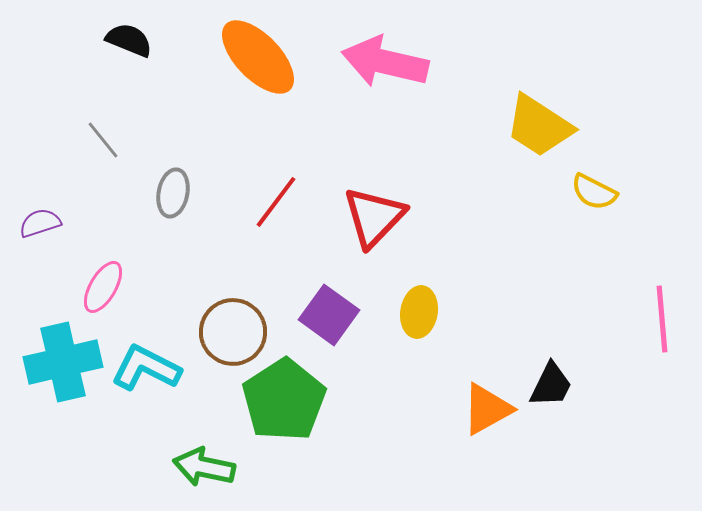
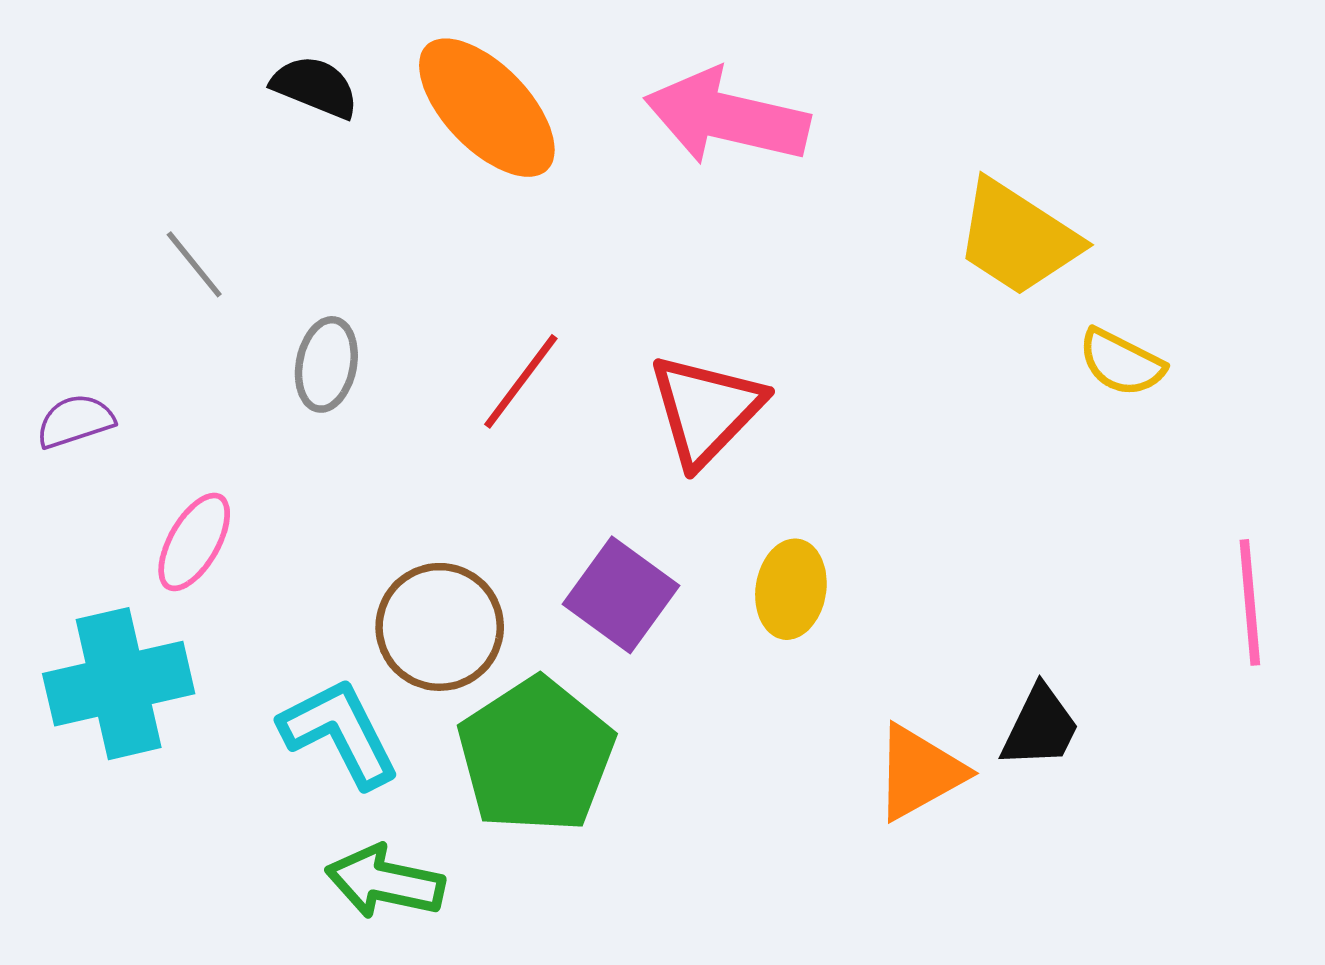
black semicircle: (129, 40) -> (315, 87), moved
cyan L-shape: (146, 368) -> (340, 733), moved, turned 36

